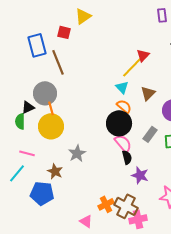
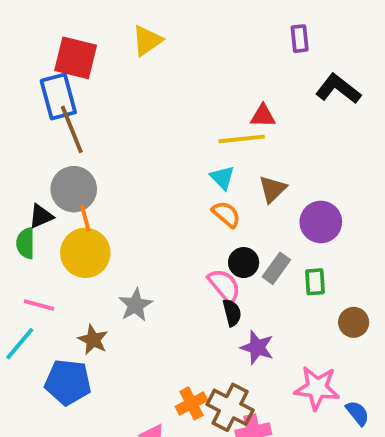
red square: (64, 32) -> (76, 58), moved, size x1.6
red triangle: (143, 55) -> (263, 116), turned 48
brown line: (58, 62) -> (72, 129), moved
yellow line: (132, 67) -> (242, 139), turned 40
black circle: (119, 123) -> (244, 263), moved, size x0.6

